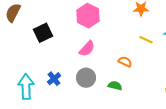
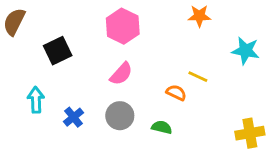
yellow line: (146, 40) -> (198, 77), moved
cyan arrow: (26, 87) -> (36, 100), moved, size x0.7

